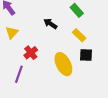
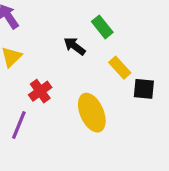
green rectangle: (77, 10) -> (102, 27), moved
black square: (86, 55) -> (144, 89), moved

